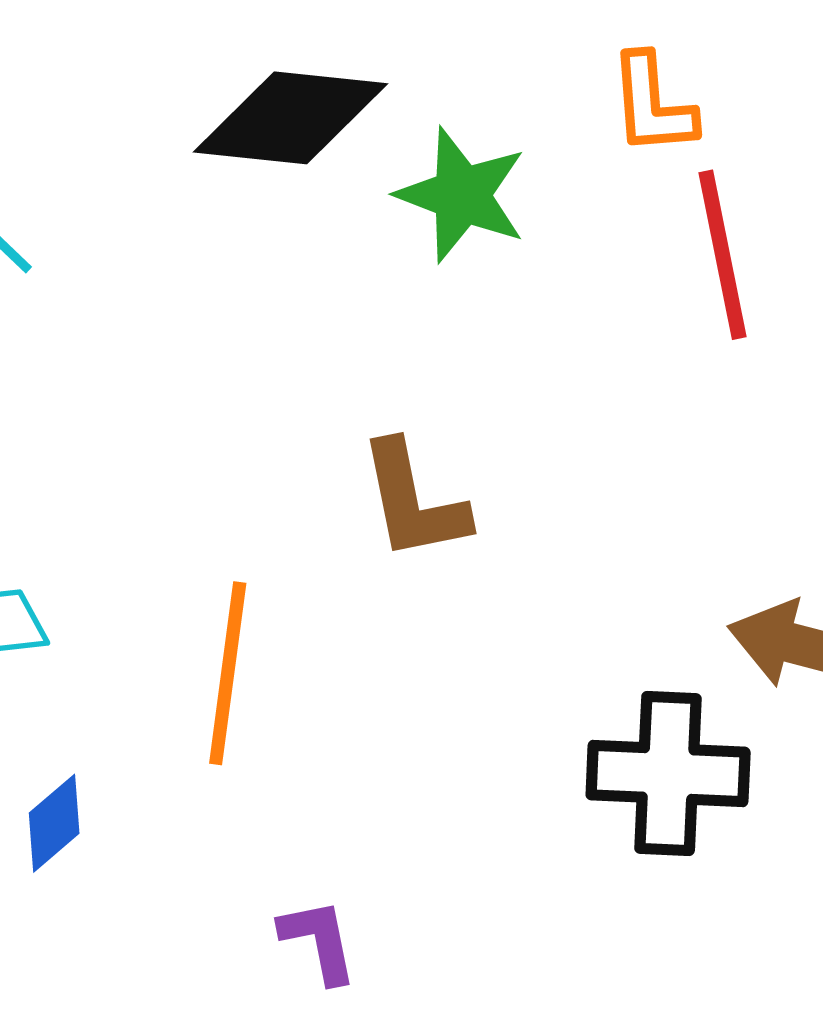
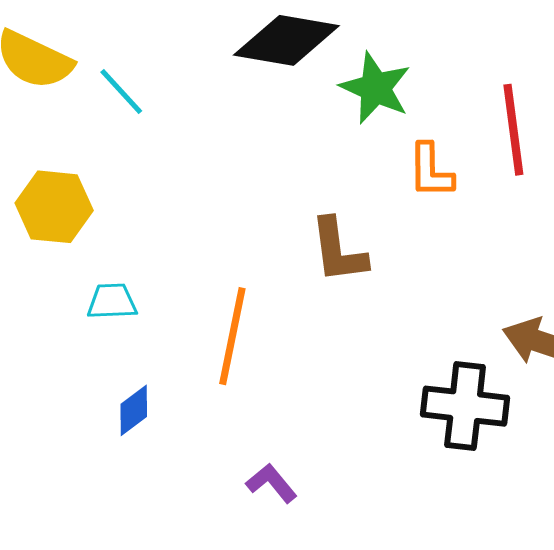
orange L-shape: (652, 105) -> (431, 171), moved
purple L-shape: (319, 941) -> (271, 483), turned -32

